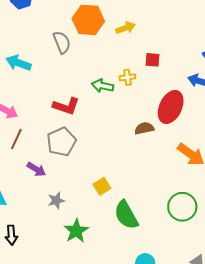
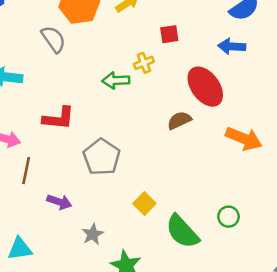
red L-shape: (66, 106) -> (59, 118), moved
red ellipse: (171, 107) -> (205, 87), turned -48
gray pentagon: (61, 142) -> (102, 157), moved
green circle: (182, 207) -> (228, 217), moved, size x0.6

